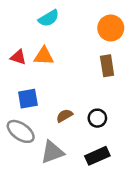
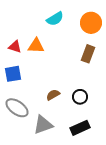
cyan semicircle: (49, 18) -> (55, 19), moved
brown rectangle: (107, 66) -> (88, 54), turned 30
blue square: (28, 99) -> (13, 74), moved

